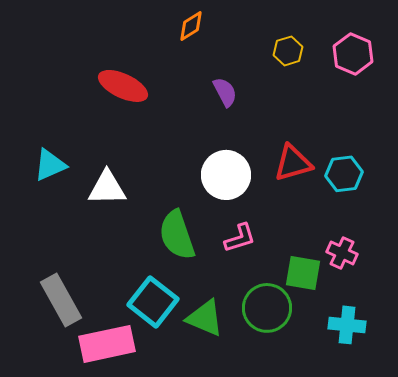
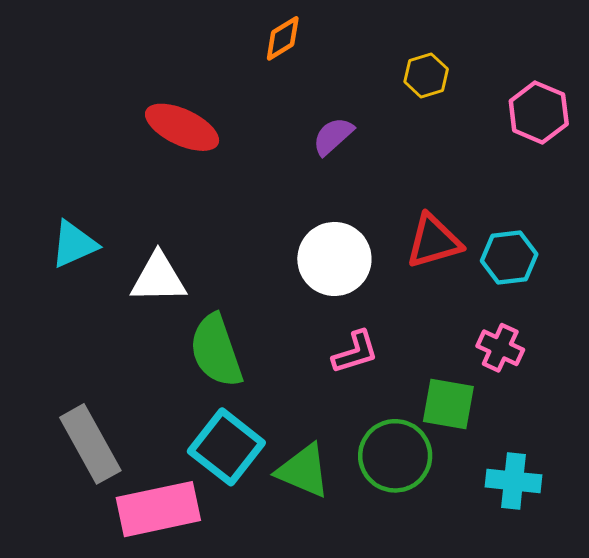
pink hexagon: (353, 54) -> (539, 112), moved
purple semicircle: (225, 92) -> (333, 136), turned -104
green semicircle: (177, 235) -> (216, 351), moved
pink cross: (342, 253) -> (500, 348), moved

